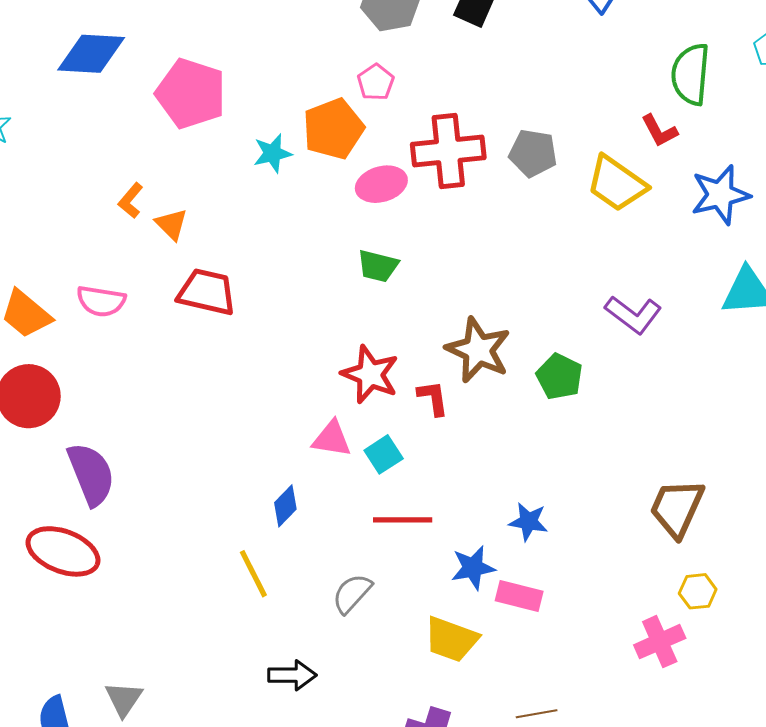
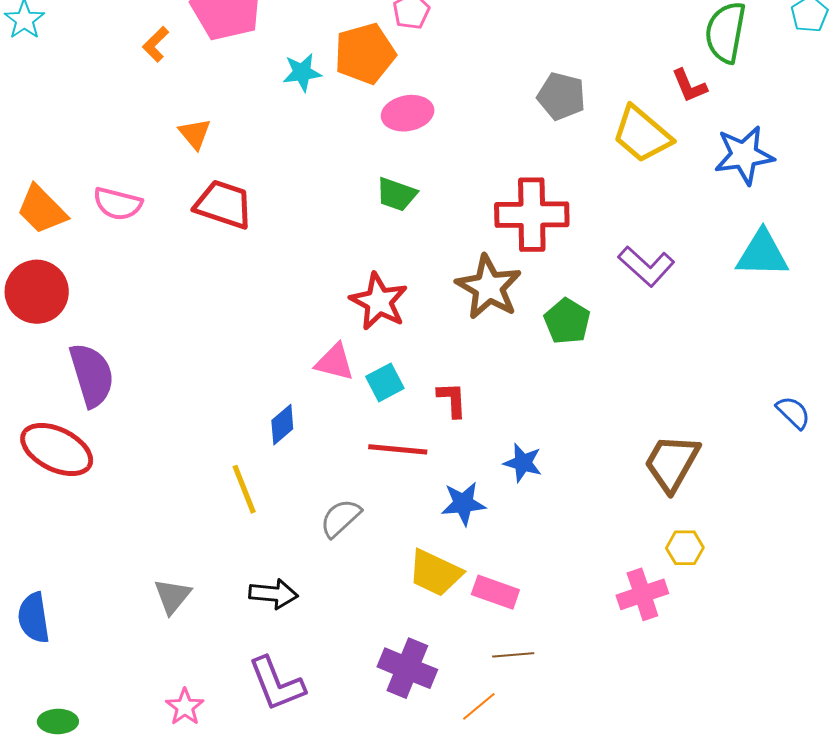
red cross: (448, 151) -> (532, 215), moved
orange L-shape: (131, 200) -> (156, 44), moved
red L-shape: (433, 398) -> (452, 400), moved
pink rectangle: (519, 596) -> (495, 592), moved
gray triangle: (124, 699) -> (172, 596), moved

